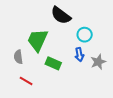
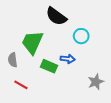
blue arrow: (79, 55) -> (68, 59), moved, turned -72
gray star: (98, 62) -> (96, 82), moved

